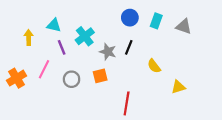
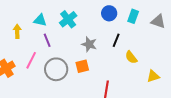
cyan cross: (85, 36) -> (68, 19), moved
black line: (129, 47) -> (116, 40), moved
gray circle: (72, 79) -> (56, 69), size x1.5

